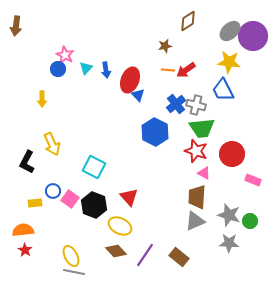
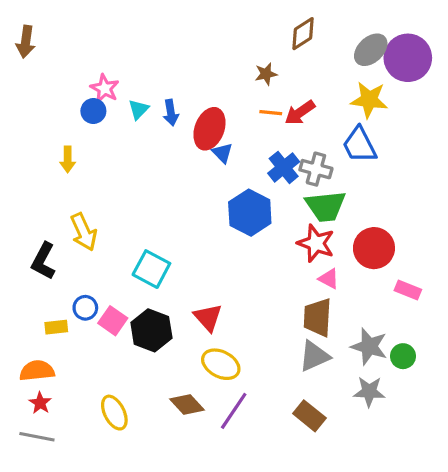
yellow ellipse: (120, 226) -> (221, 364), moved
brown rectangle: (179, 257) -> (309, 416), moved
gray line: (74, 272) -> (37, 437), moved

